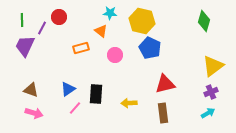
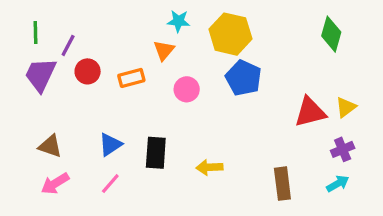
red circle: (59, 17) -> (88, 71), moved
orange triangle: (101, 31) -> (164, 50), turned 32
yellow triangle: (213, 66) -> (346, 107), size x0.6
red triangle: (165, 84) -> (310, 112), moved
pink line: (75, 108) -> (110, 184), moved
pink arrow: (34, 113) -> (55, 184), turned 132
brown rectangle: (163, 113) -> (282, 184), moved

